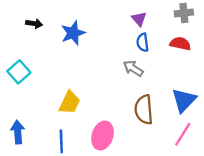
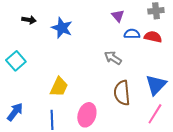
blue star: (73, 33) -> (62, 28), turned -30
blue semicircle: (143, 42) -> (132, 34), moved, turned 98
blue arrow: (18, 132) -> (15, 112), turned 42

